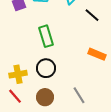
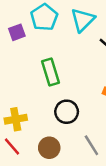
black circle: (46, 68) -> (67, 112), moved

